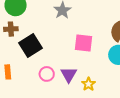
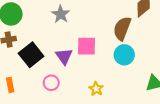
purple triangle: (69, 75) -> (64, 56), moved

